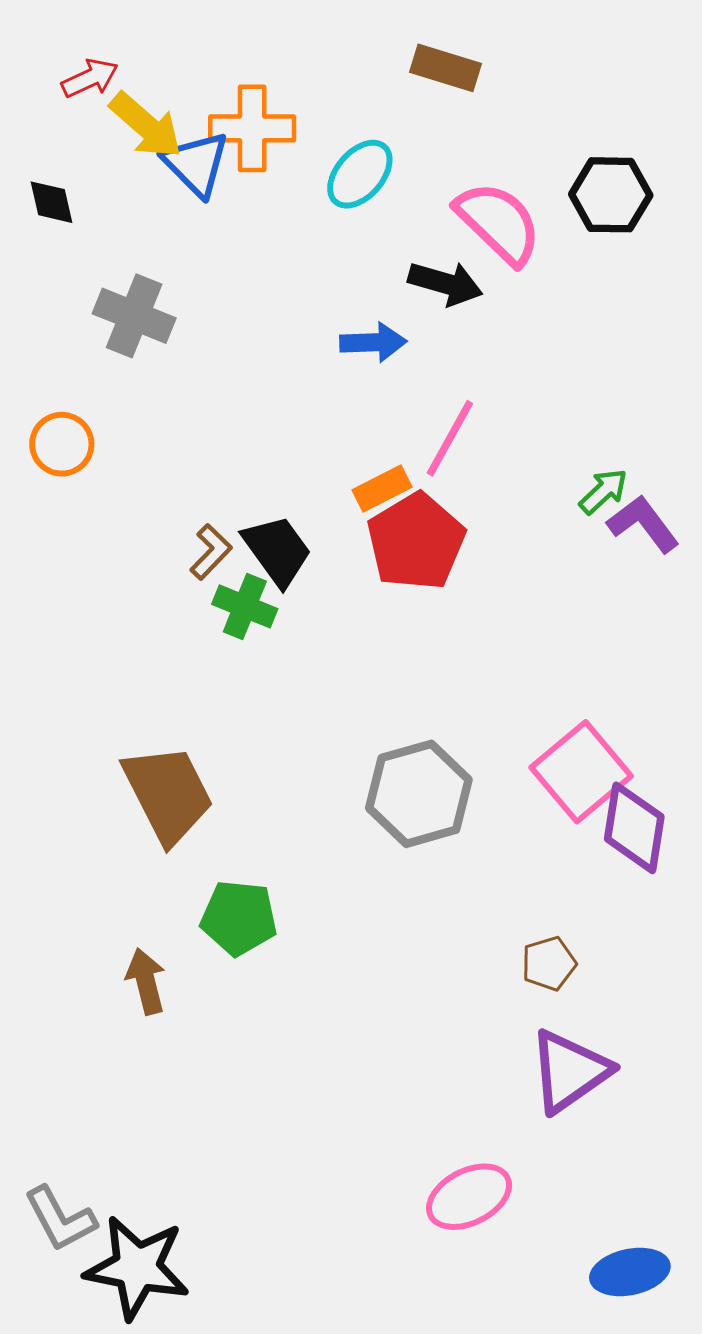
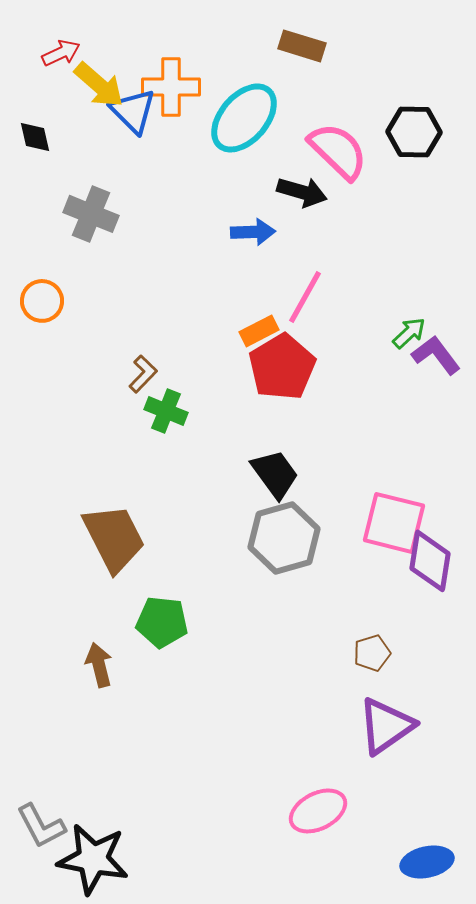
cyan ellipse: (360, 174) -> (244, 118), size x1.5
black trapezoid: (277, 550) -> (275, 474), moved
pink square: (581, 772) -> (394, 523), turned -36

